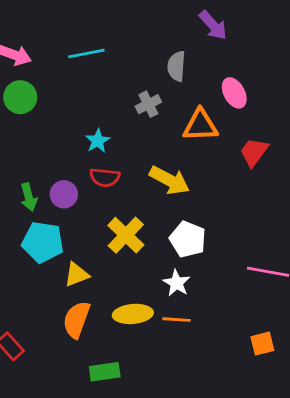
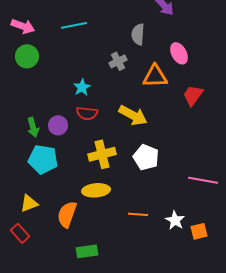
yellow cross: (126, 235) -> (102, 154), turned 32
yellow triangle: (77, 275) -> (29, 203), moved
white star: (176, 283) -> (175, 220), moved
yellow ellipse: (133, 314) -> (96, 190), moved

